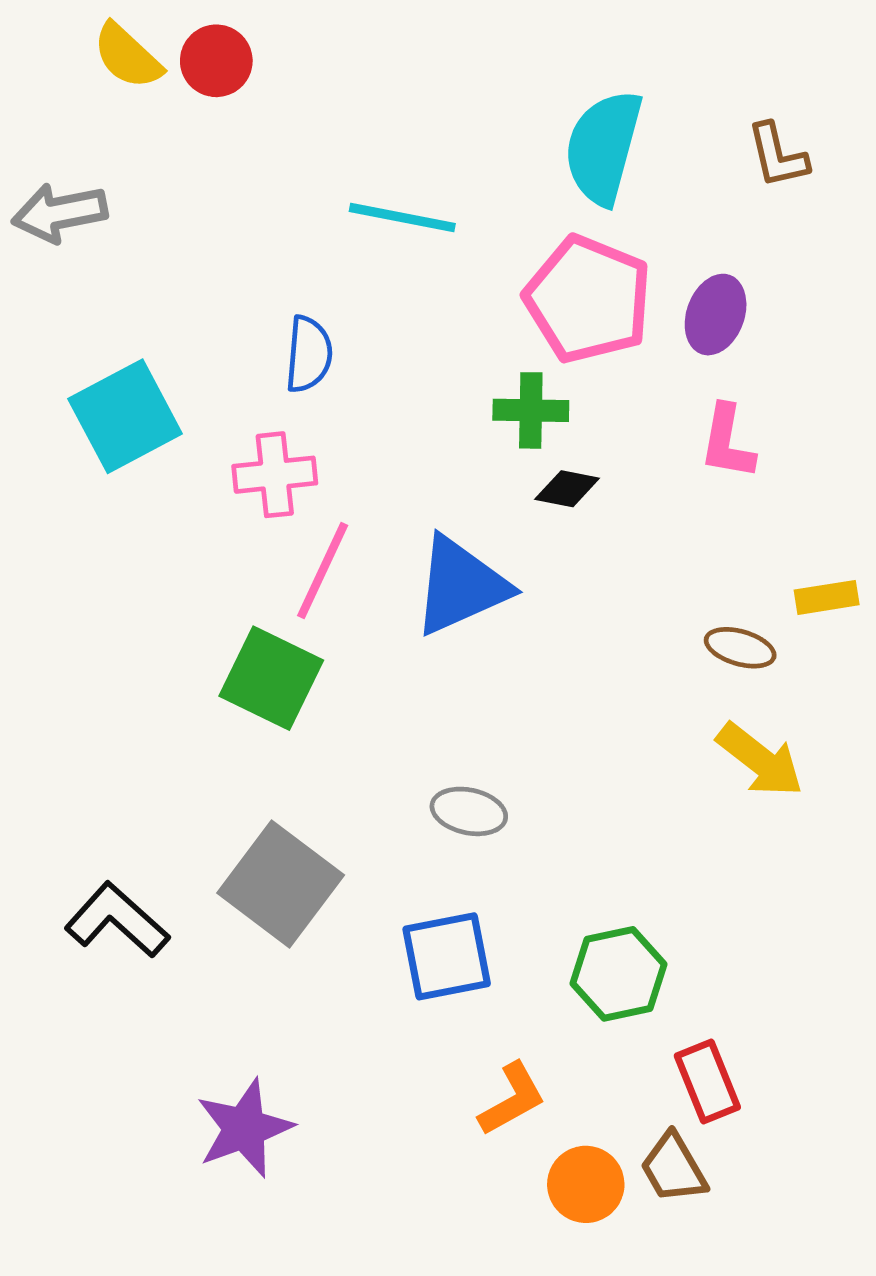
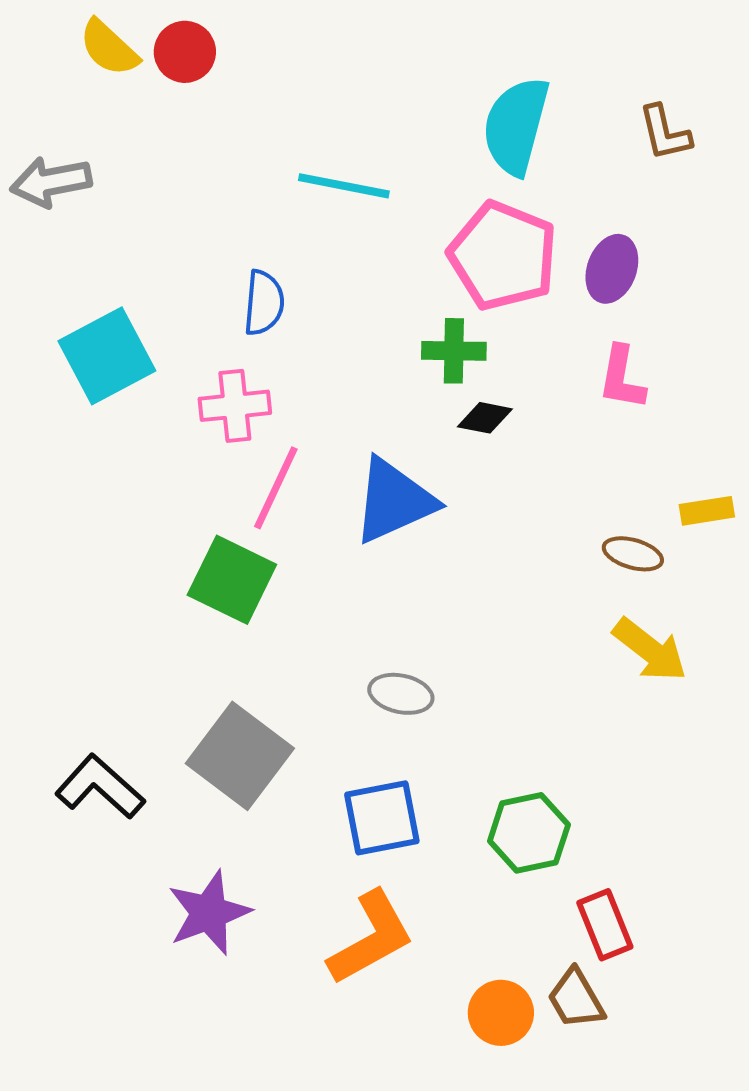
orange L-shape: (512, 1099) -> (371, 938), moved, size x1.5
purple star: (244, 1128) -> (209, 913), moved

